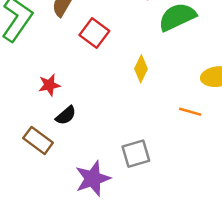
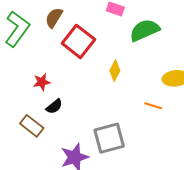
red square: (94, 33) -> (78, 41), size x1.4
gray square: (136, 154) -> (109, 138), size x1.4

